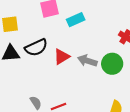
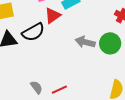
red triangle: (62, 57) -> (53, 16), moved

